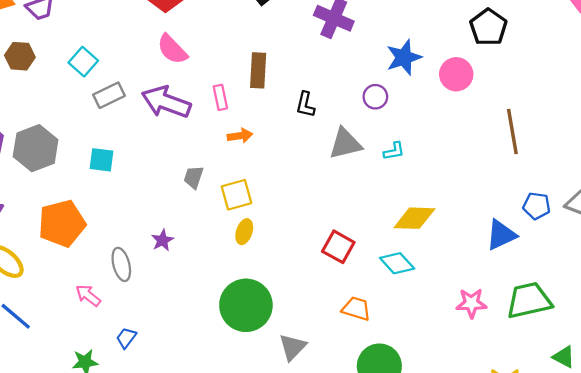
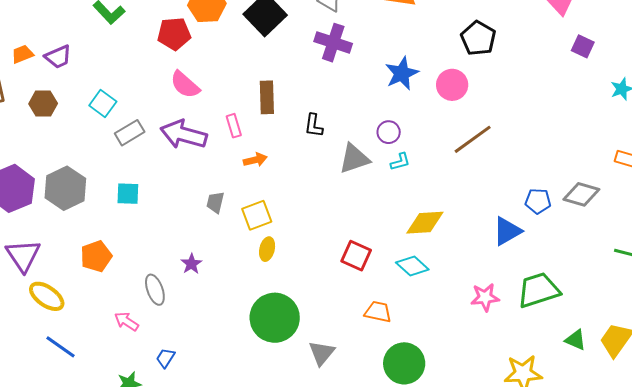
purple circle: (375, 97) -> (389, 132), moved
brown line: (512, 131) -> (473, 139), moved, turned 69
orange pentagon: (62, 223) -> (96, 256), size x0.7

